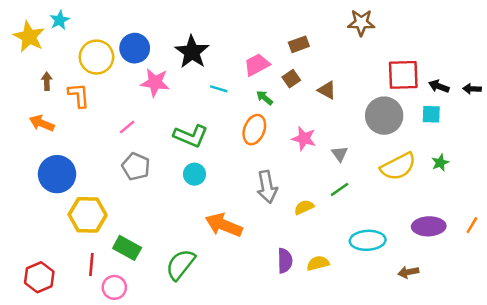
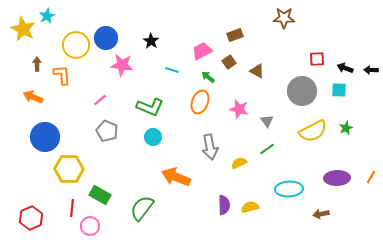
black star: (192, 52) -> (151, 41), size x0.6
red square: (403, 75) -> (317, 59), size x0.6

